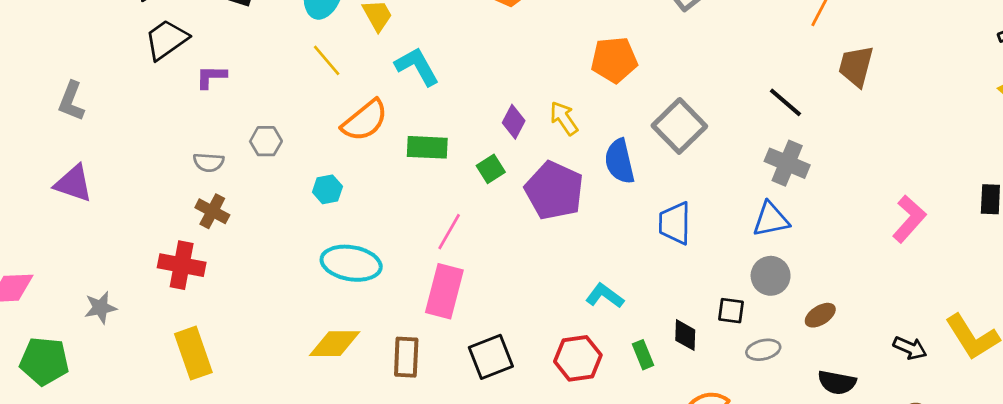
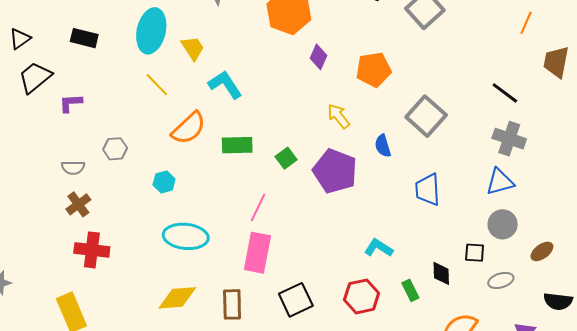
purple diamond: (514, 122) -> (318, 57), moved
blue semicircle: (620, 161) -> (383, 146), size x0.7
brown cross: (212, 211) -> (78, 204), turned 30
red cross: (182, 265) -> (92, 250), moved

